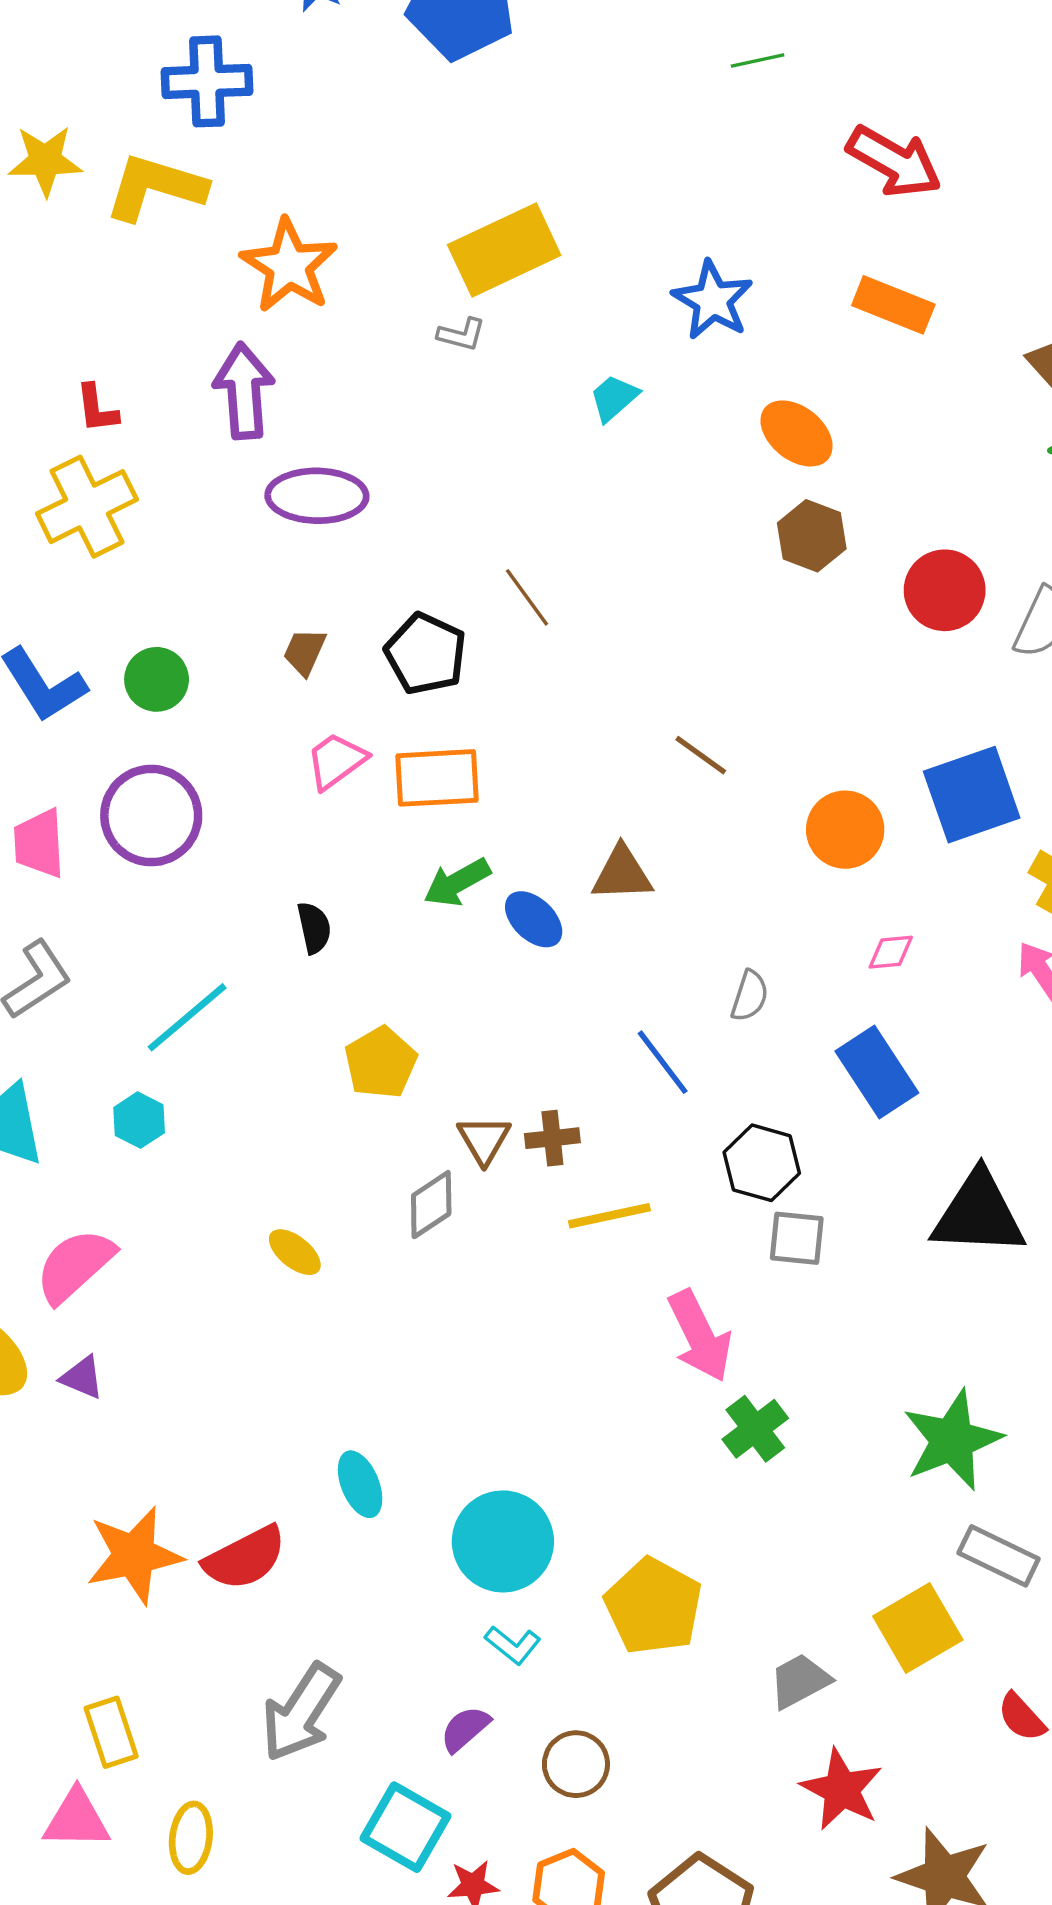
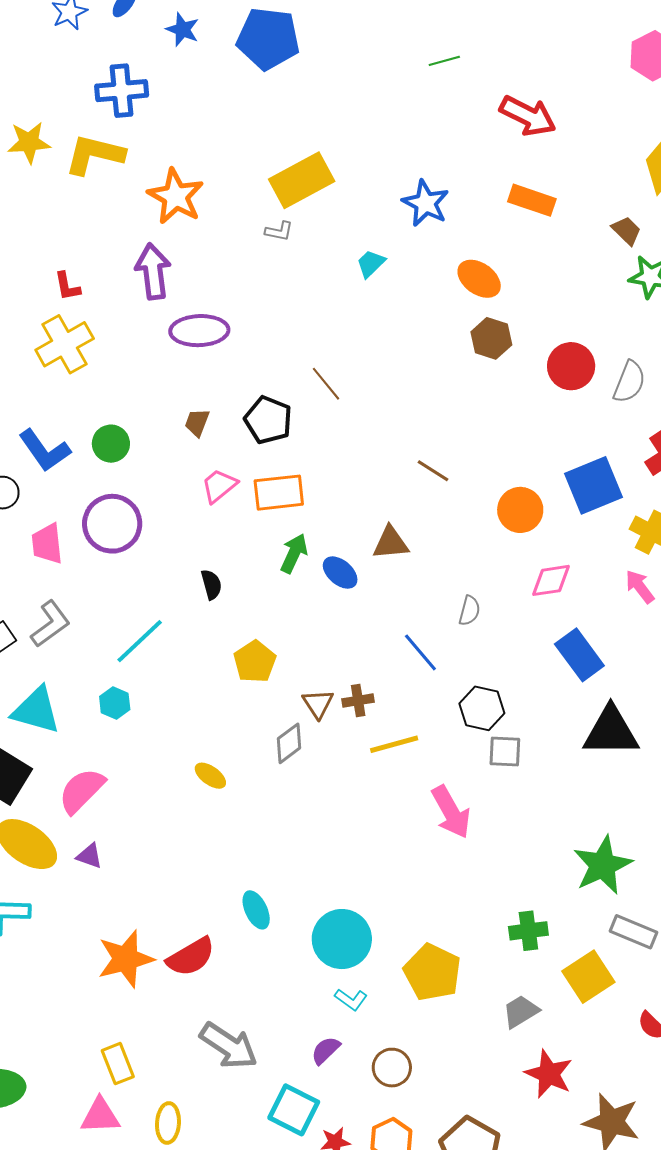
green arrow: (457, 882) -> (294, 553), turned 147
pink diamond: (891, 952) -> (551, 580), size x1.5
blue rectangle: (877, 1072) -> (579, 655), moved
green cross: (755, 1429) -> (528, 931), moved, turned 33
gray arrow: (301, 1712) -> (229, 1046), turned -86

